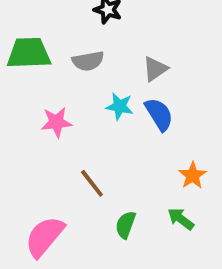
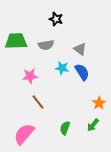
gray triangle: (155, 69) -> (80, 49), turned -48
brown line: (92, 183) -> (38, 102), moved
green arrow: (181, 219) -> (93, 125), turned -88

